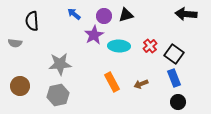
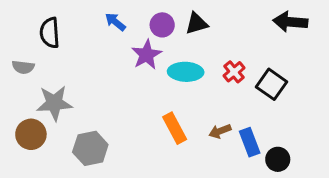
gray star: (60, 64) -> (54, 103), moved
blue rectangle: (174, 78) -> (250, 142), moved

